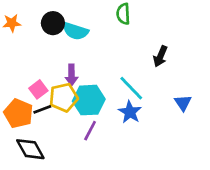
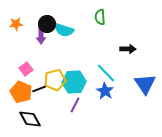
black arrow: (160, 56) -> (128, 49), turned -112
purple arrow: (71, 75) -> (41, 36), moved
pink square: (38, 89) -> (26, 69), moved
blue triangle: (183, 103) -> (145, 84), size x1.6

